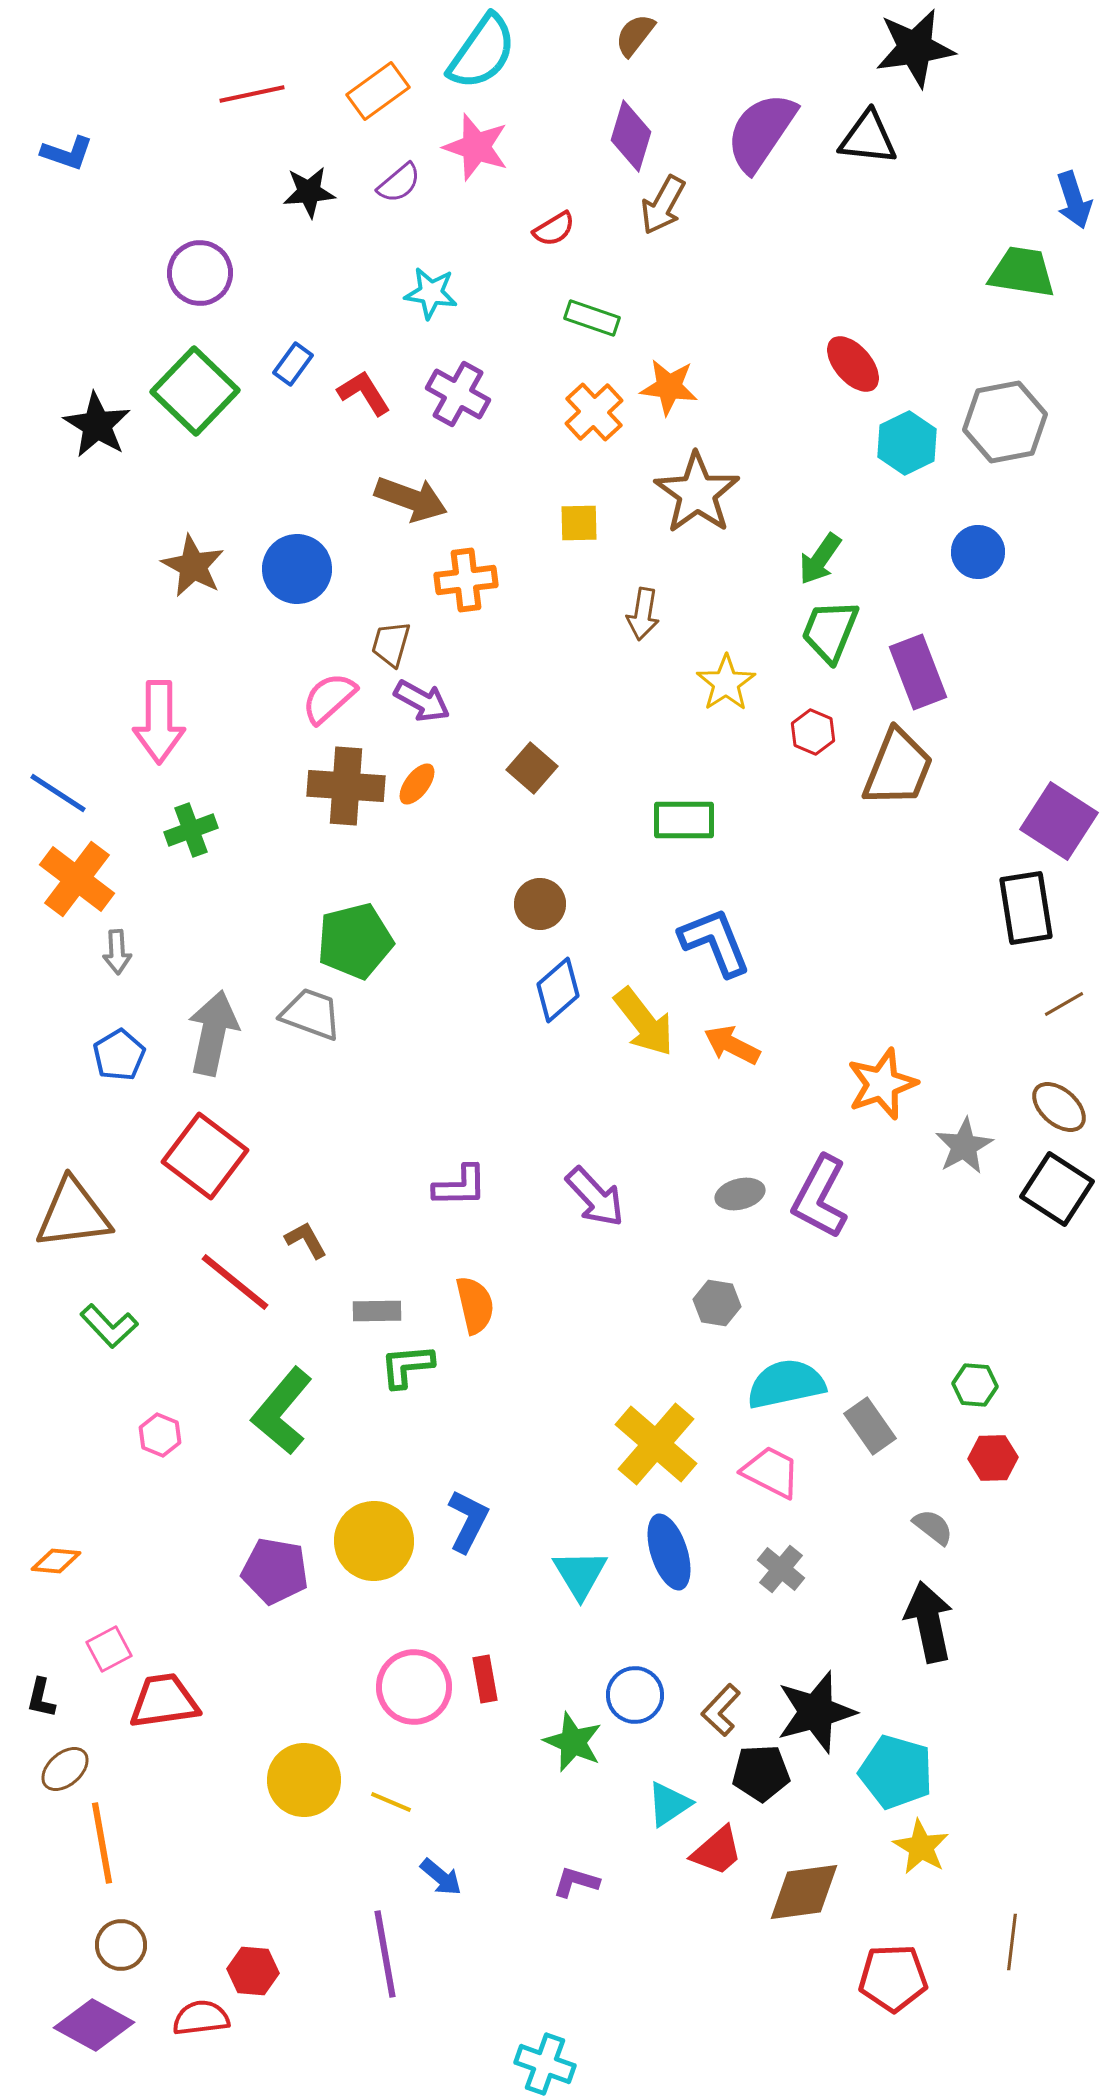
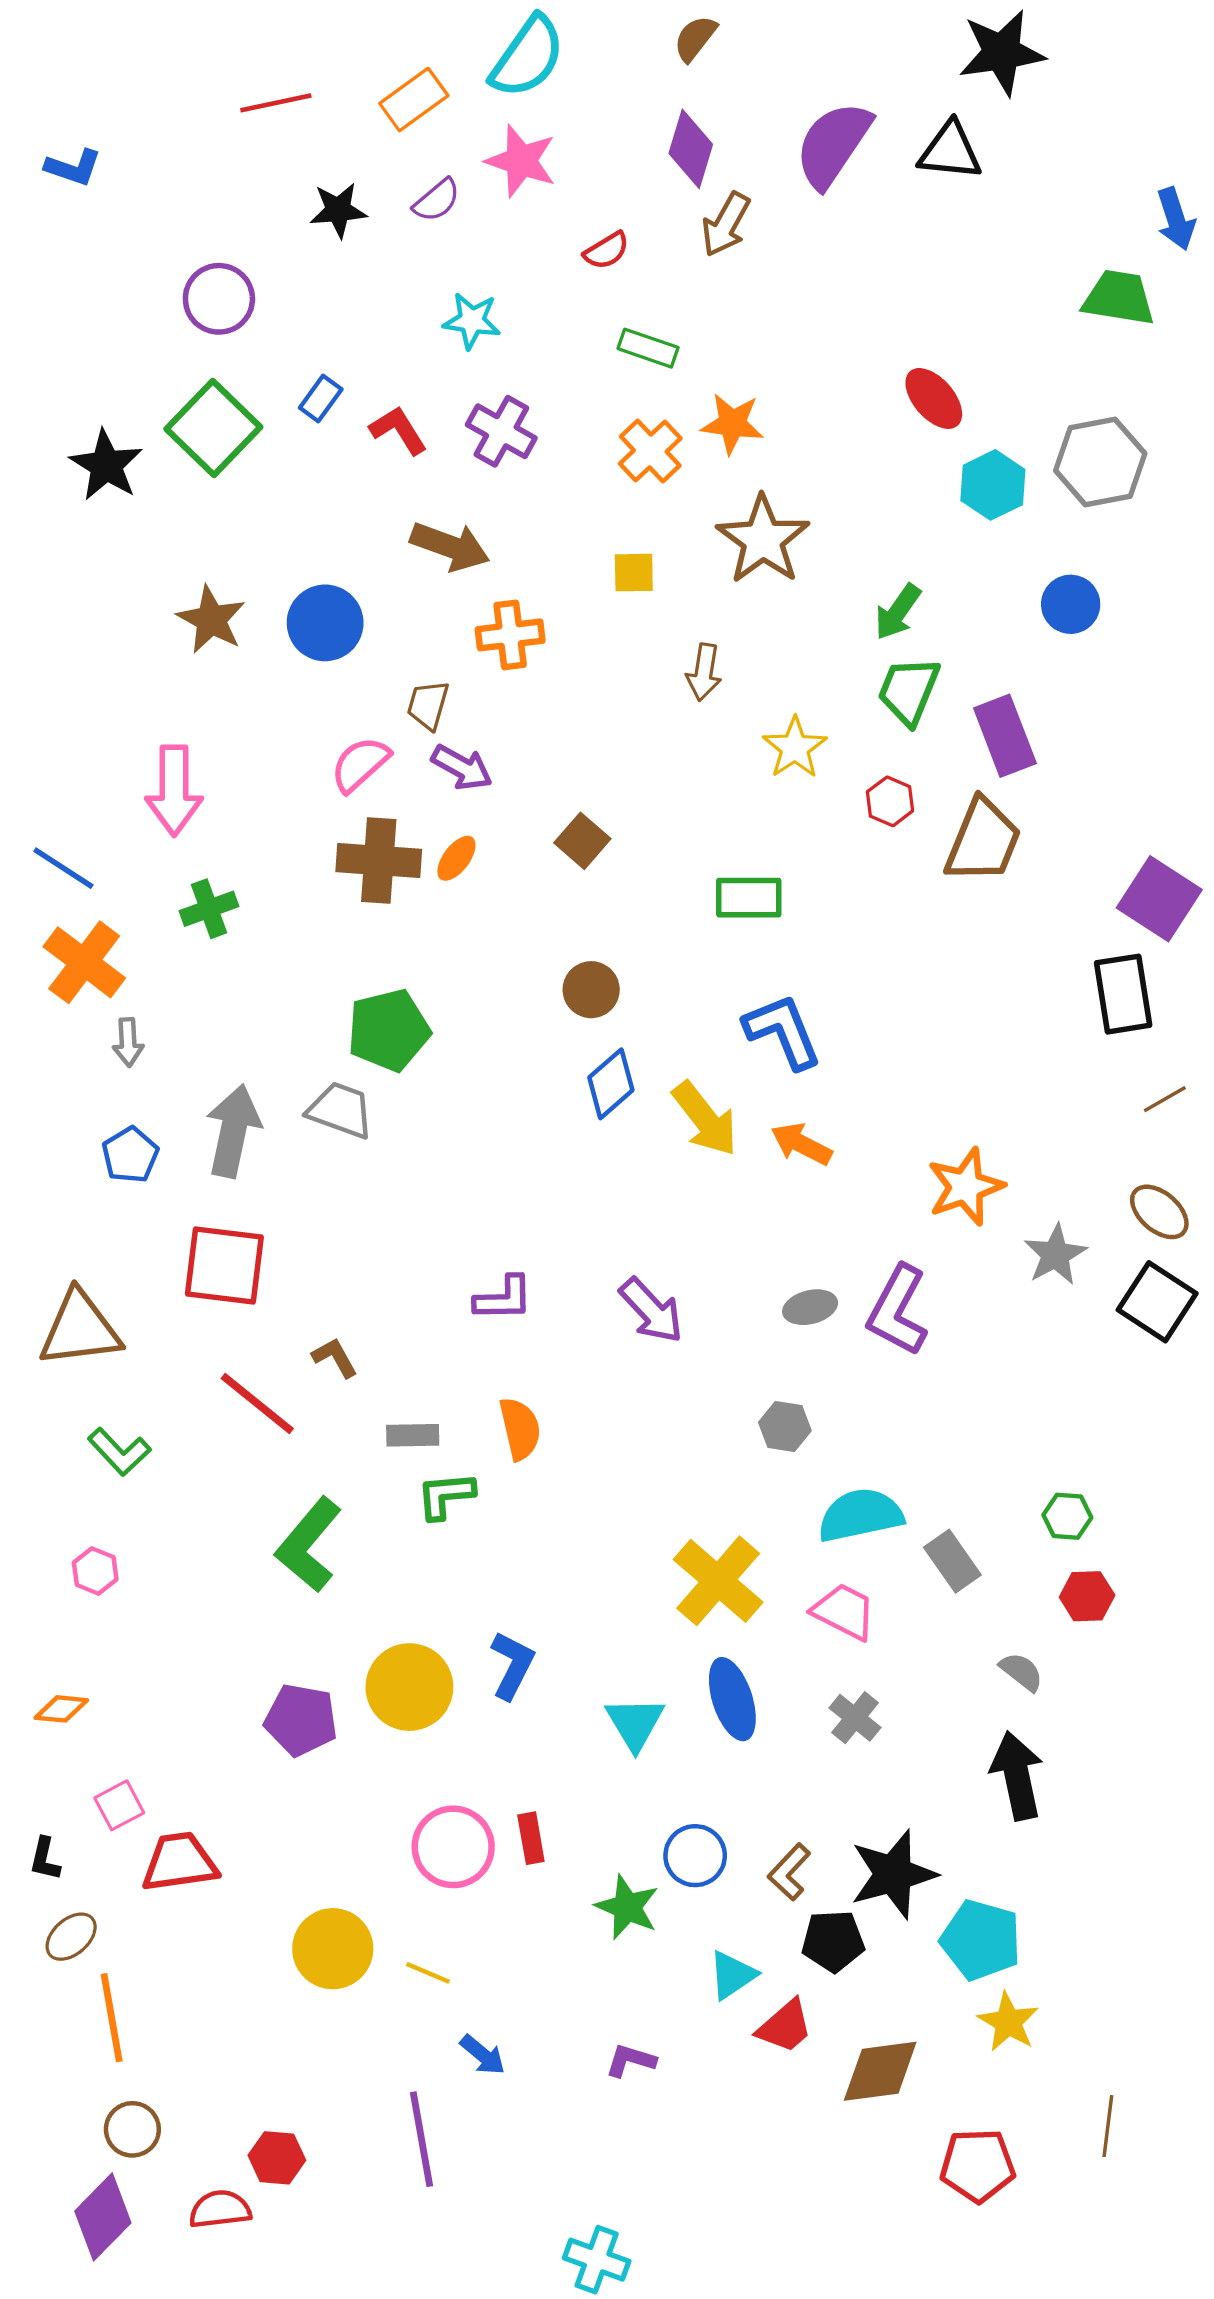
red square: (205, 1156) -> (224, 1266), turned -30
pink hexagon: (160, 1435) -> (95, 1571), moved
purple diamond: (94, 2025) -> (103, 2217), turned -74

